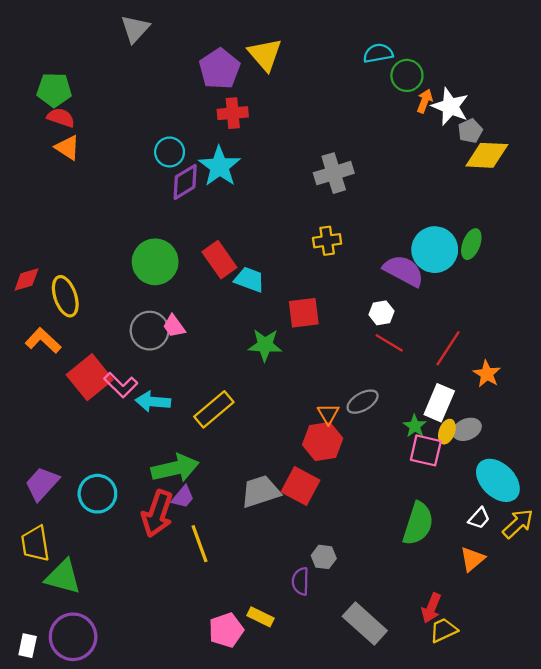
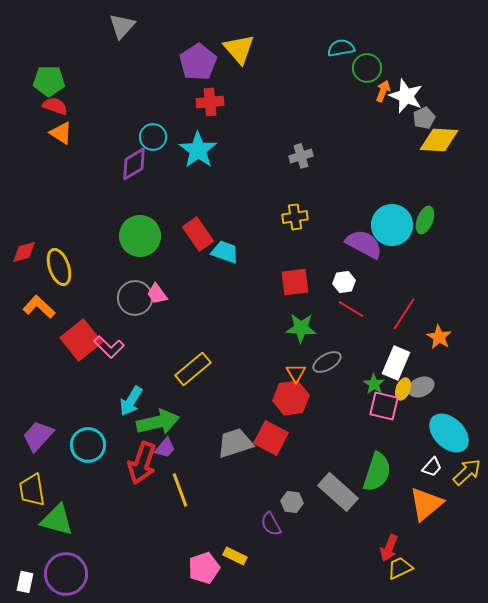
gray cross: (334, 173) -> (301, 156), size x0.7
purple diamond: (185, 182) -> (134, 164), moved
red square: (304, 313) -> (295, 282), moved
green star: (265, 345) -> (301, 328), moved
cyan arrow: (153, 402) -> (131, 401), moved, turned -64
orange triangle: (472, 559) -> (426, 504), size x1.5
purple semicircle: (300, 581) -> (271, 524), turned -30
gray rectangle: (365, 623) -> (338, 492), moved

